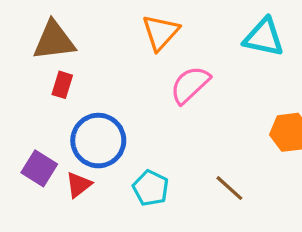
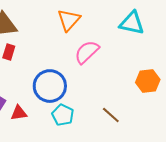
blue circle: (98, 141) -> (50, 86), moved
red triangle: (79, 185) -> (19, 113), turned 30

